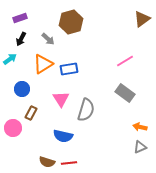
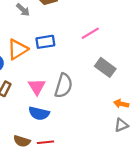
pink line: (125, 61) -> (90, 33), moved
orange triangle: (43, 64) -> (18, 49), moved
pink triangle: (61, 99) -> (37, 87), moved

